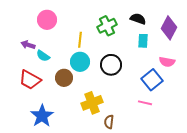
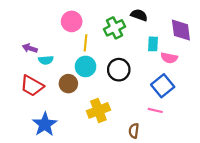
black semicircle: (138, 19) -> (139, 15), moved
pink circle: (47, 20) -> (72, 21), moved
purple diamond: (169, 28) -> (181, 30), turned -35
cyan semicircle: (43, 56) -> (46, 60), turned -40
pink semicircle: (167, 62) -> (169, 58), moved
brown semicircle: (109, 122) -> (134, 131), moved

